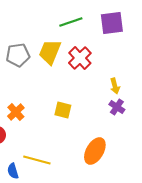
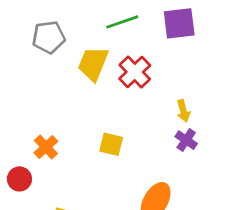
gray pentagon: (18, 55) -> (49, 37), moved

